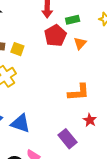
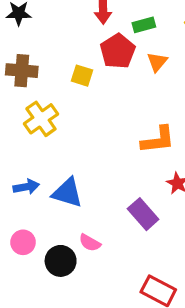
yellow square: (17, 49) -> (82, 76), moved

